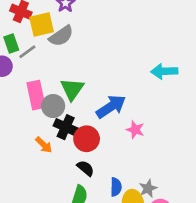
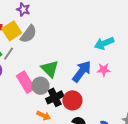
cyan arrow: (164, 71) -> (104, 43), moved
black cross: (66, 127) -> (55, 97), turned -30
pink star: (135, 130) -> (104, 70), moved

